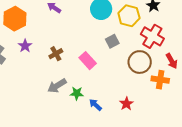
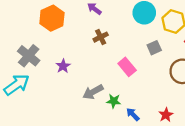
purple star: (25, 46) -> (63, 66), moved
brown cross: (56, 54) -> (101, 37), moved

